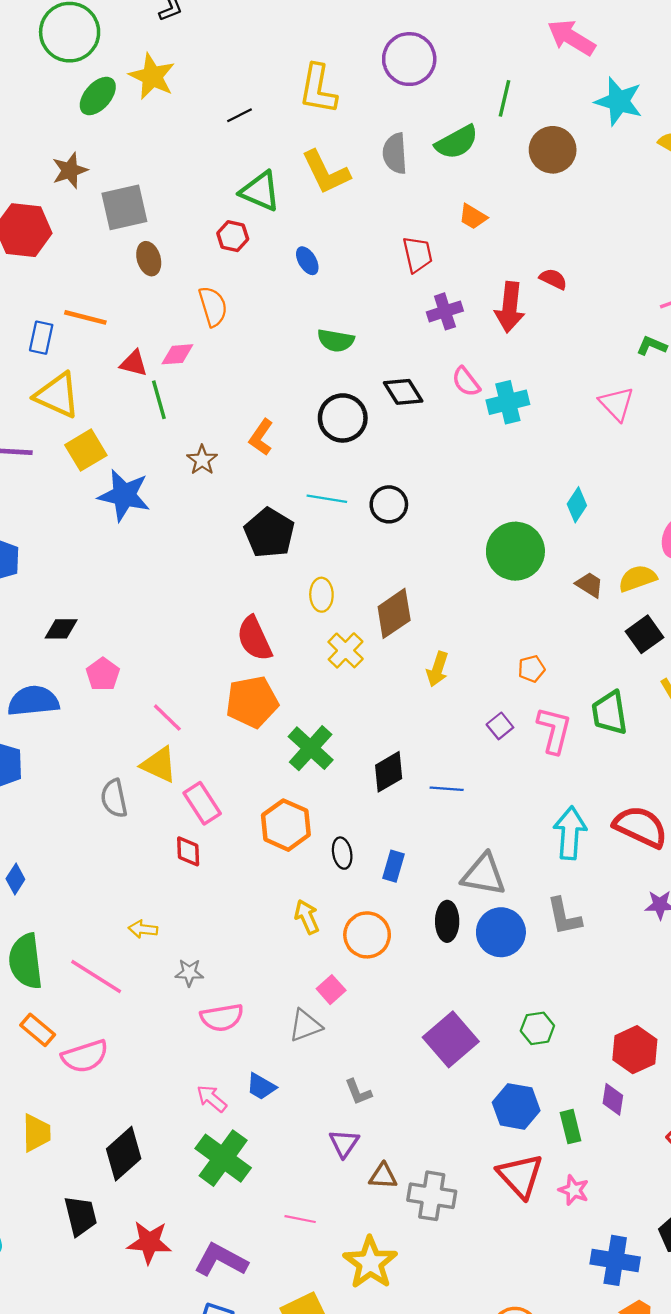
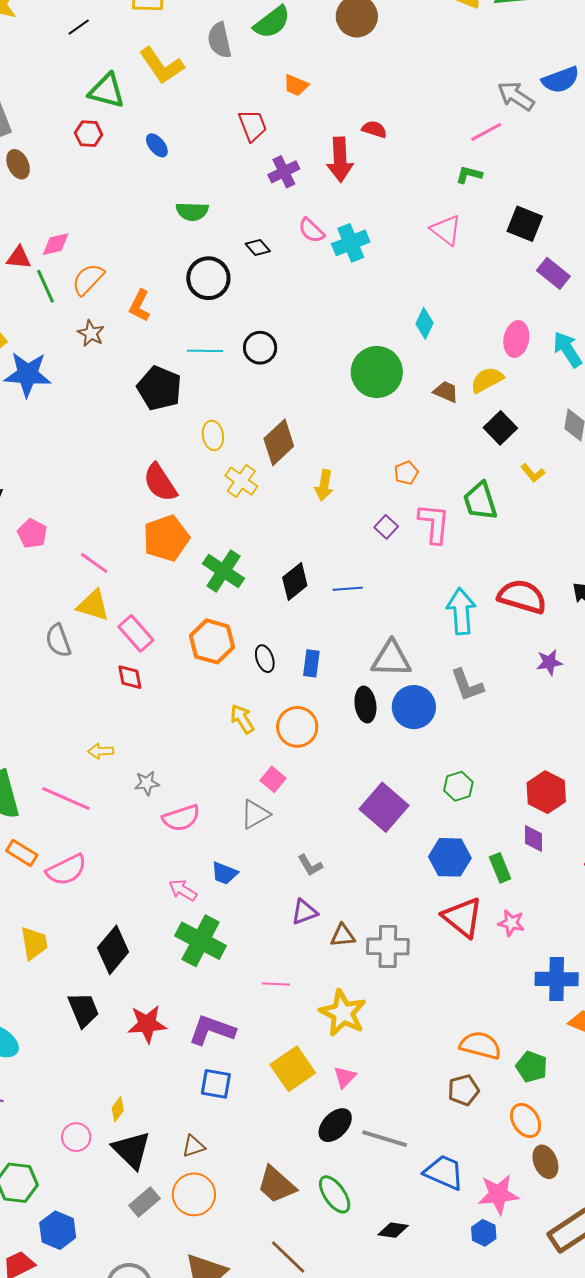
orange semicircle: (213, 306) -> (88, 279), moved, turned -111
black diamond: (403, 392) -> (258, 247), size x0.7
purple triangle: (344, 1143) -> (304, 912), turned 44

